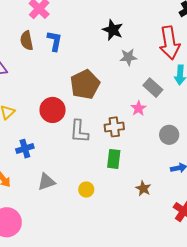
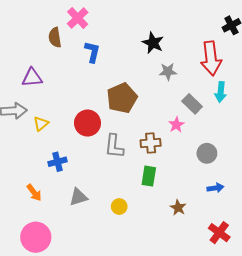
brown semicircle: (27, 41) -> (55, 37), moved

